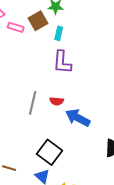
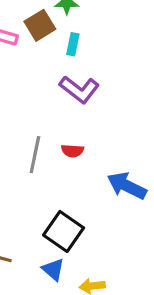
purple L-shape: (62, 62) -> (79, 89), turned -55
blue arrow: (78, 118) -> (127, 186), moved

